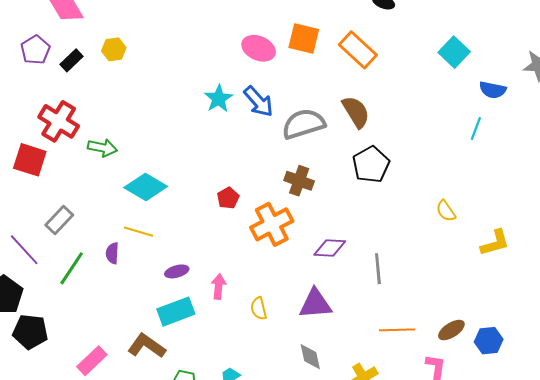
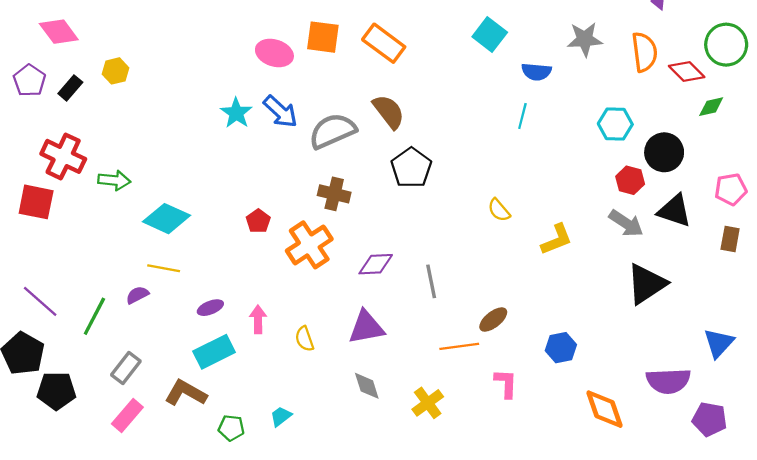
gray rectangle: (59, 220) -> (126, 368), moved
purple semicircle: (112, 253) -> (137, 295), turned 65
brown ellipse: (451, 330) -> (493, 320), moved

